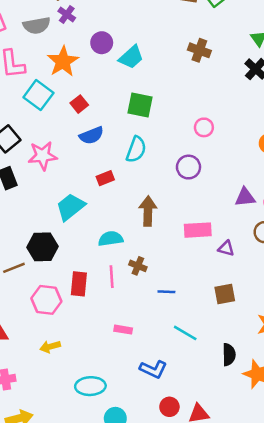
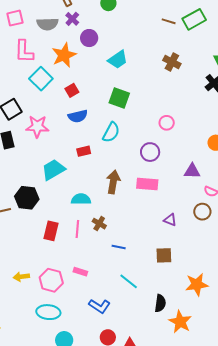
purple circle: (102, 43) -> (89, 38), moved
purple triangle: (245, 197) -> (192, 171), moved
pink rectangle: (198, 230) -> (147, 184), moved
pink hexagon: (46, 300) -> (51, 280), moved

